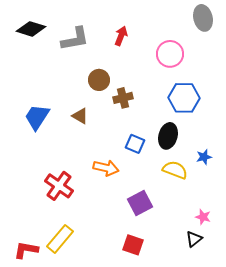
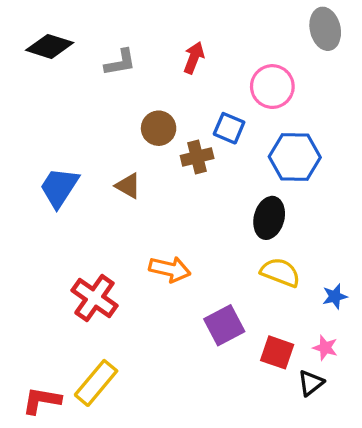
gray L-shape: (75, 39) -> (120, 62), size x0.7
blue square: (135, 144) -> (229, 128), moved
blue star: (204, 157) -> (335, 296), moved
red square: (133, 245) -> (277, 352), moved

